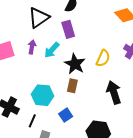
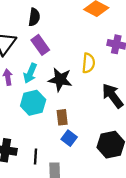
brown rectangle: (72, 86) -> (62, 117), moved
cyan hexagon: (42, 95) -> (33, 103), moved

